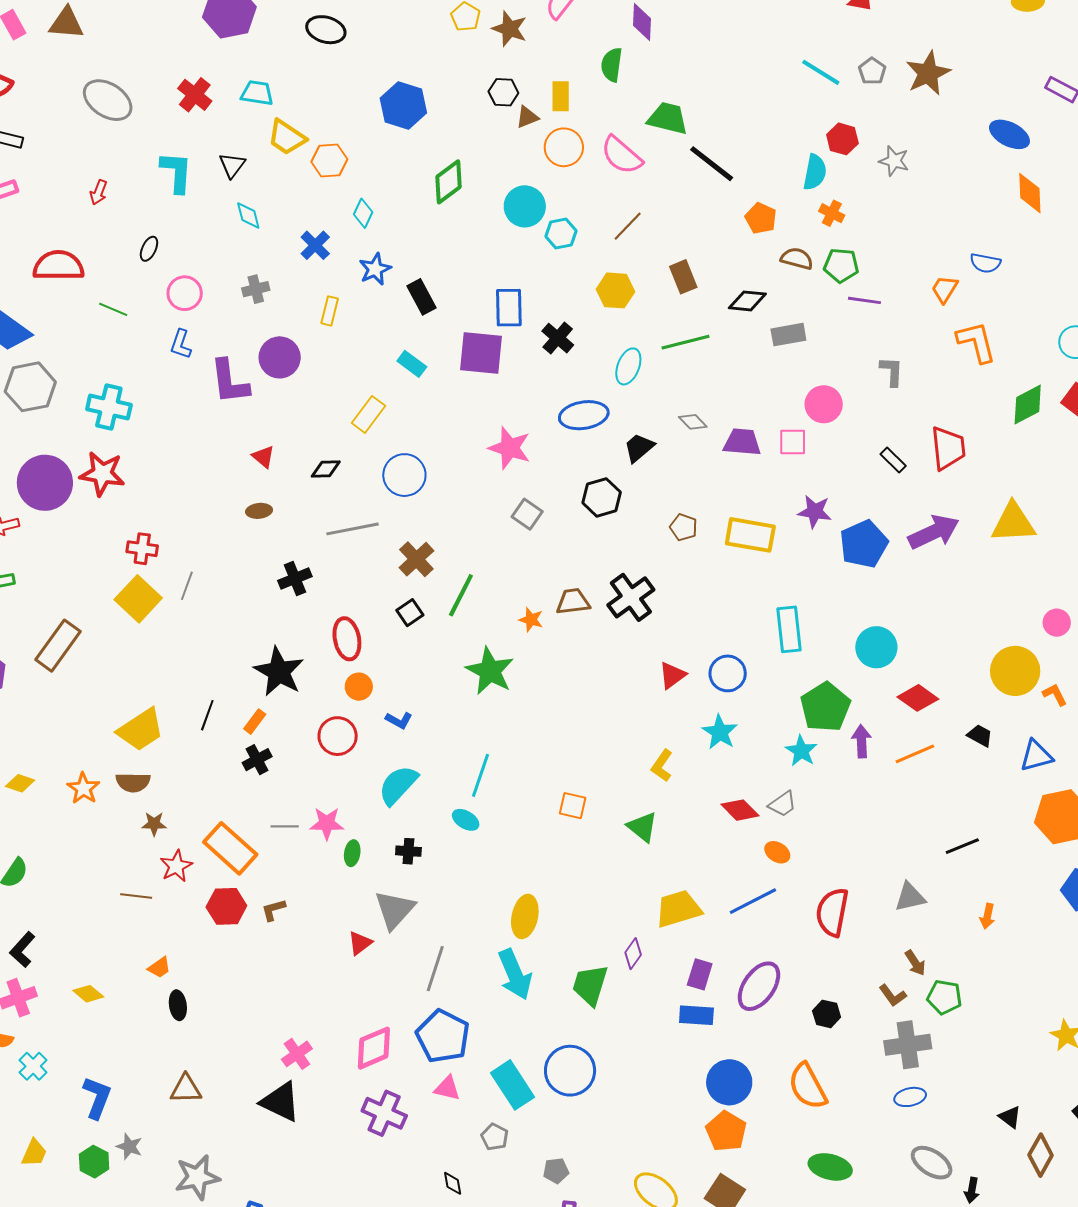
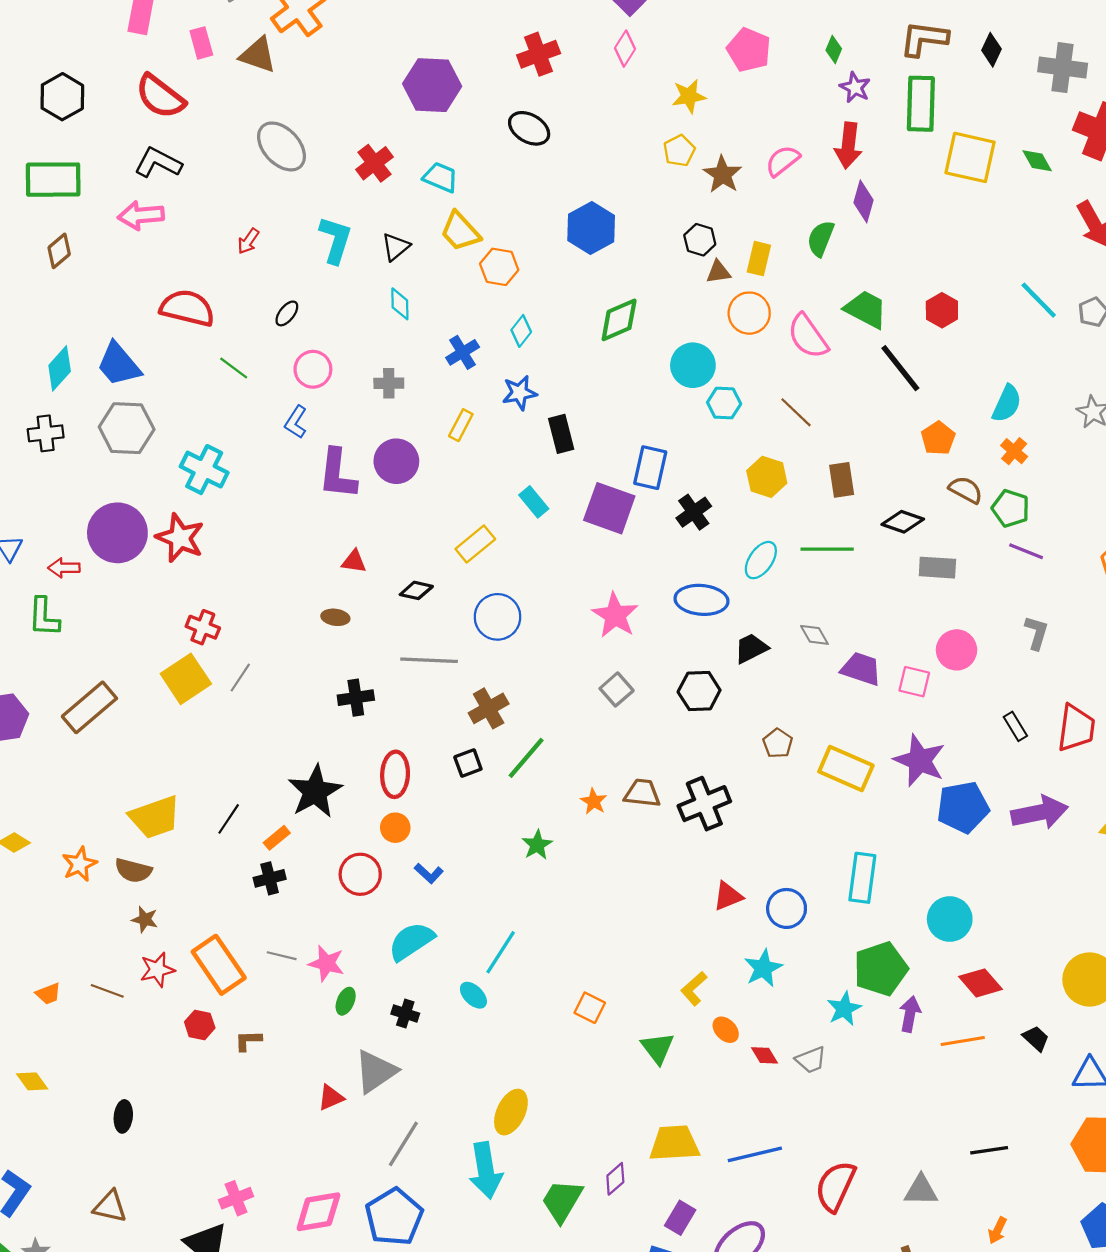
red hexagon: (842, 139) -> (942, 310), moved
brown line: (628, 226) -> (796, 412), turned 76
red triangle: (263, 457) -> (354, 561), turned -45
purple star: (815, 512) -> (920, 761), size x1.4
green star: (490, 671) -> (537, 845), size x0.6
red diamond: (740, 810) -> (765, 1055), size x0.7
orange ellipse: (777, 852) -> (726, 1030), moved
red hexagon: (226, 906) -> (200, 1025), size x0.7
orange trapezoid: (159, 967) -> (48, 994), moved

